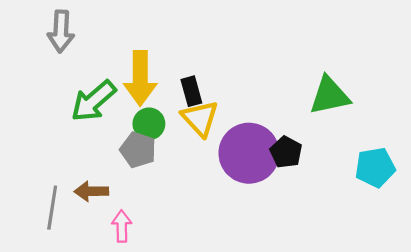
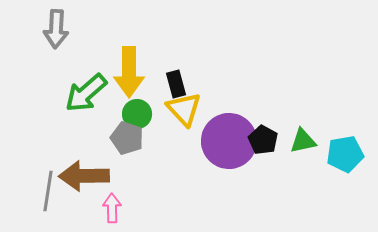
green triangle: (329, 96) -> (303, 141), moved, size x0.7
brown arrow: (91, 191) -> (84, 176), size x1.6

